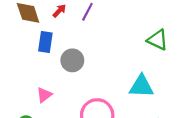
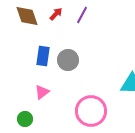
blue rectangle: (45, 42) -> (43, 56), moved

